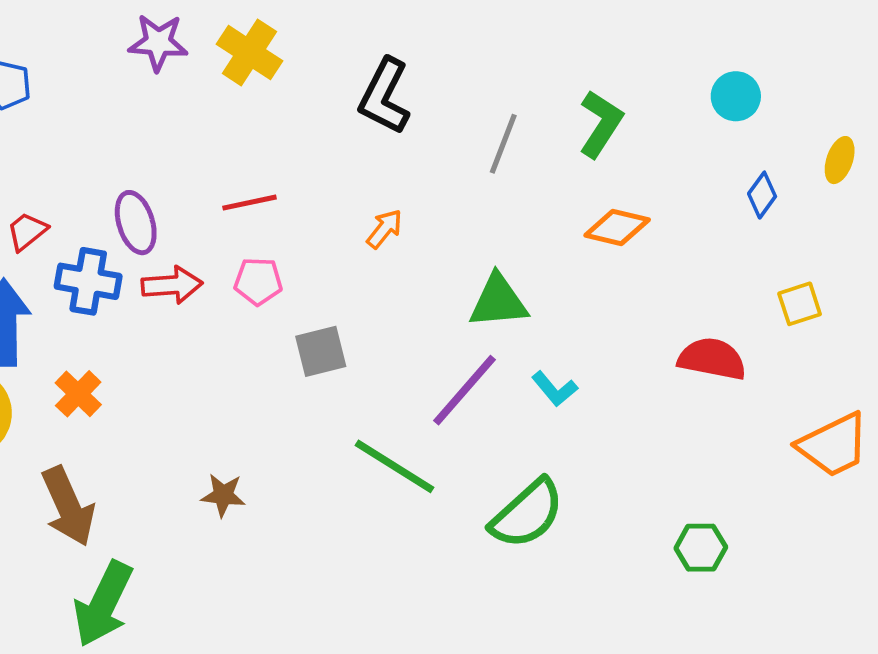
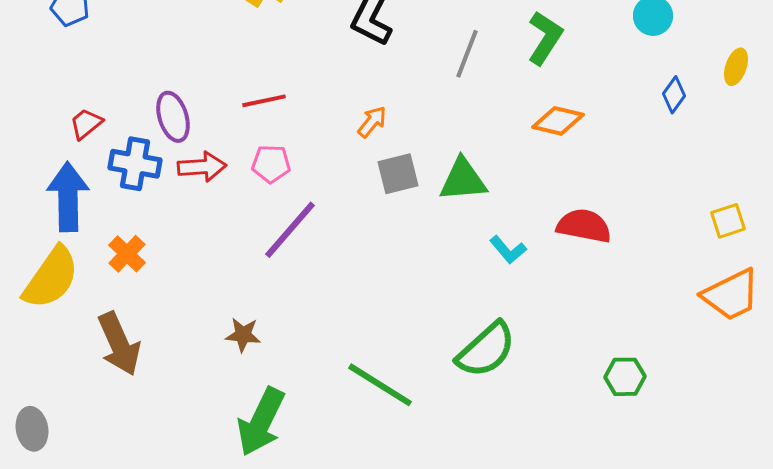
yellow square: (800, 304) -> (728, 221), moved
gray square: (321, 351) -> (398, 174), moved
red semicircle: (712, 359) -> (584, 226), moved
purple line: (465, 390) -> (290, 230), moved
green line: (394, 466) -> (380, 385), moved
green arrow: (103, 604) -> (261, 422), moved

